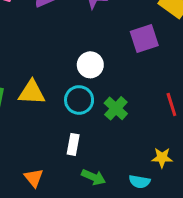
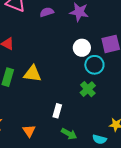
white circle: (90, 65) -> (82, 48), moved
cyan circle: (79, 100) -> (94, 65), moved

